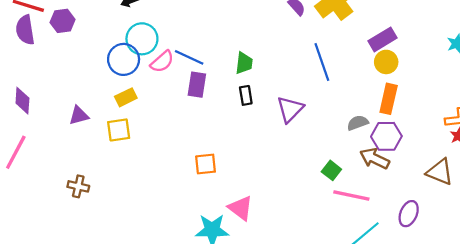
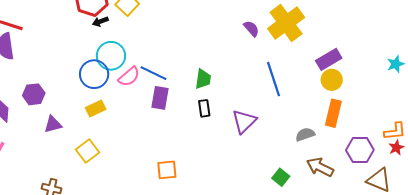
purple hexagon: (63, 21) -> (34, 94), moved
yellow square: (119, 130) -> (87, 151), moved, turned -30
purple hexagon: (386, 136) -> (360, 150), moved

